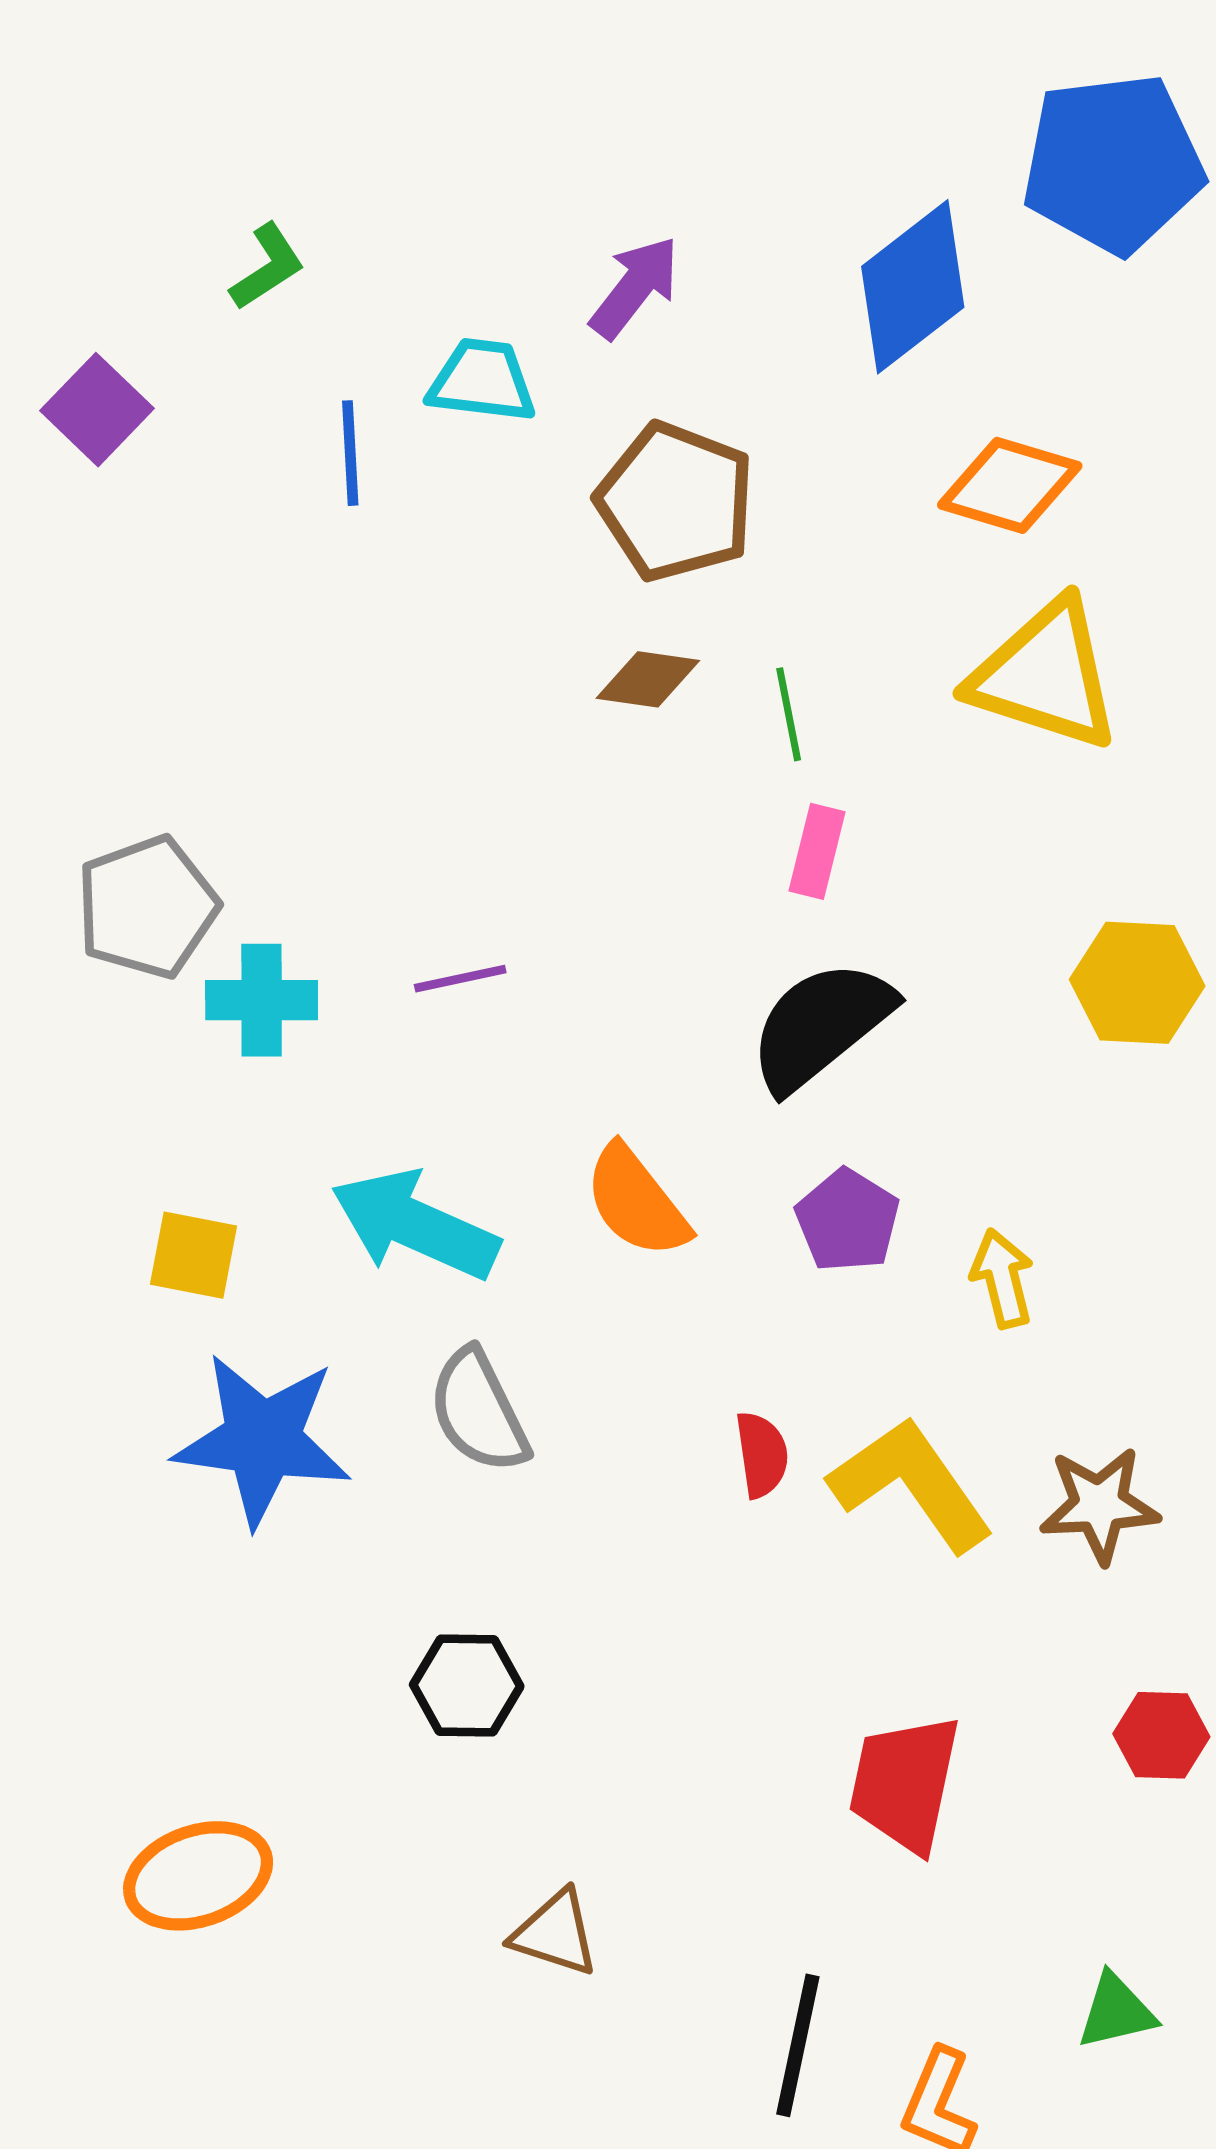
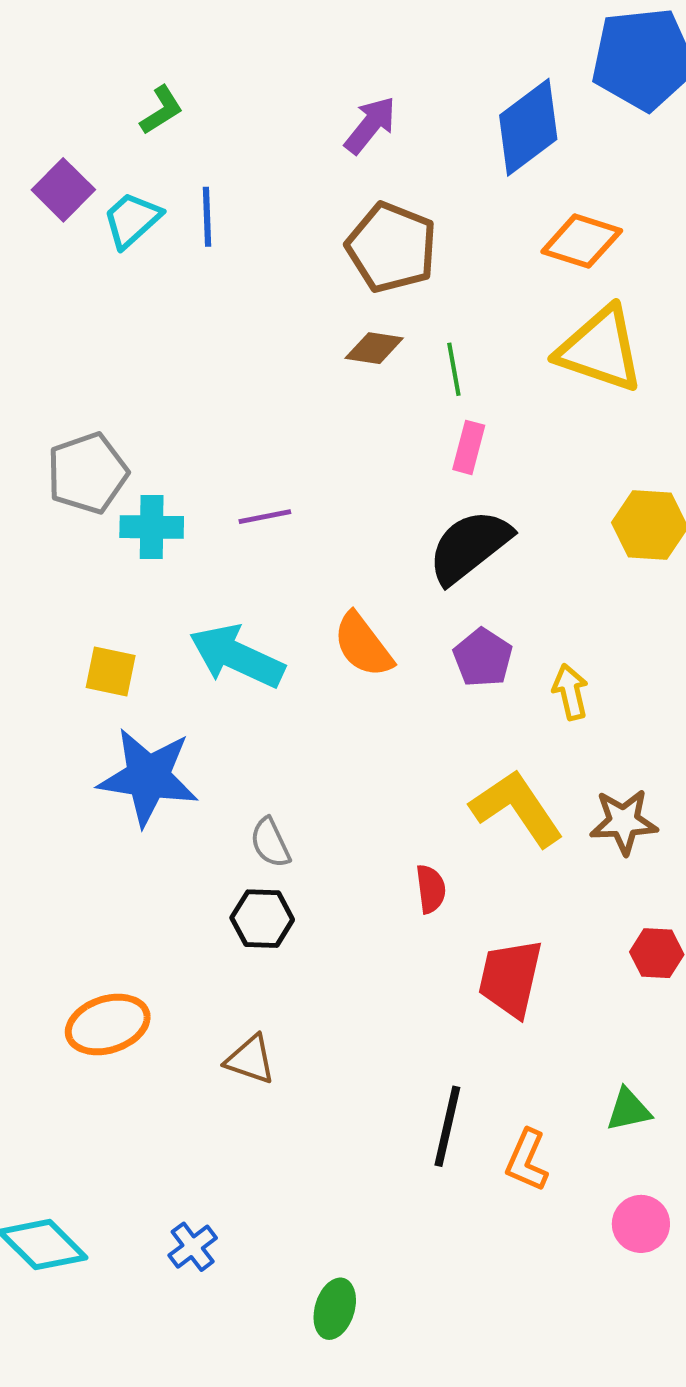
cyan trapezoid: (482, 381) -> (132, 220), moved, turned -50
gray semicircle: (479, 1411) -> (270, 843), moved, size x0.7
red semicircle: (762, 1455) -> (431, 889), moved
brown triangle: (555, 1933) -> (250, 1059), moved

